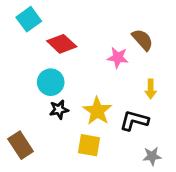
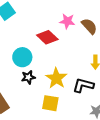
red diamond: (62, 44) -> (47, 37), moved
pink star: (118, 58) -> (67, 21), moved

